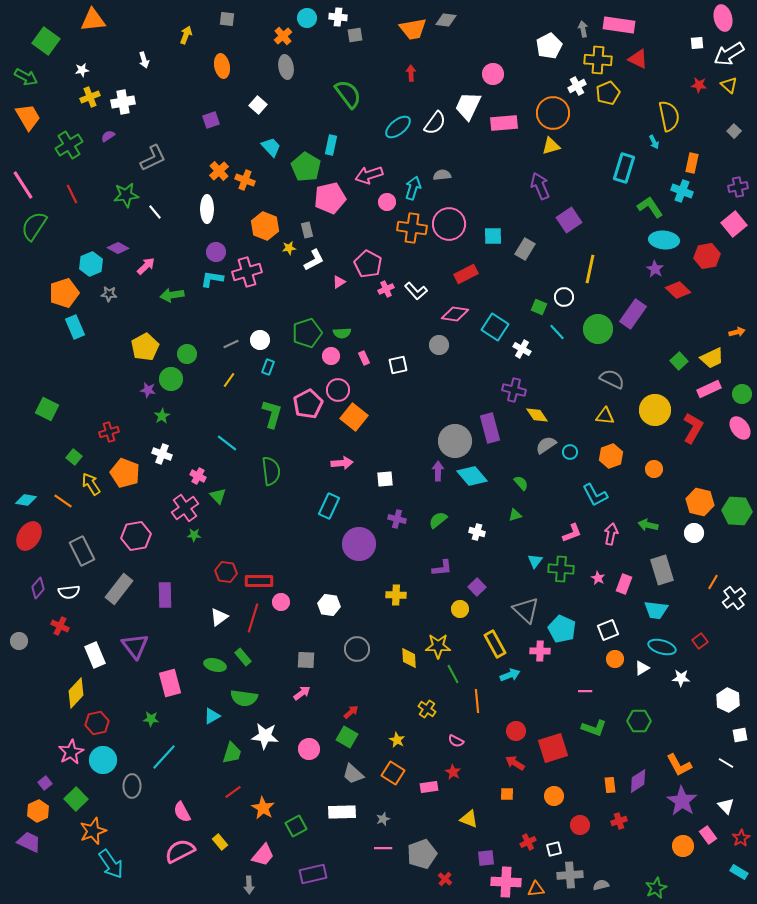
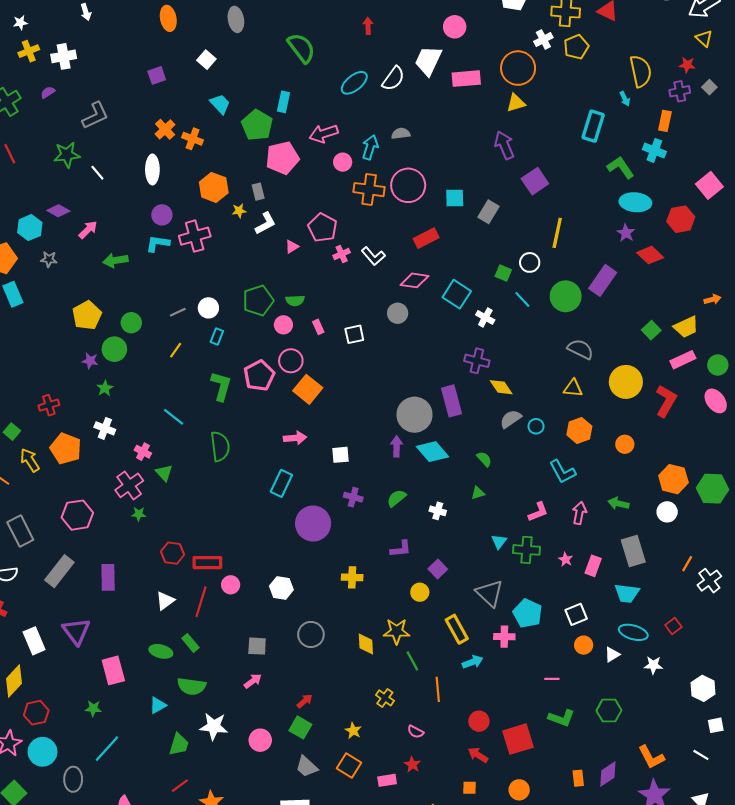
red star: (699, 85) -> (687, 65), moved
purple cross: (738, 187) -> (680, 91), moved

